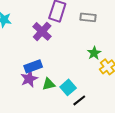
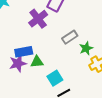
gray rectangle: (88, 17) -> (70, 37), moved, turned -49
green triangle: (49, 84) -> (37, 62), moved

